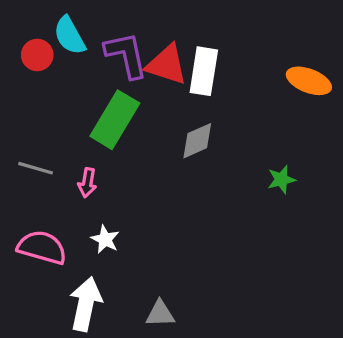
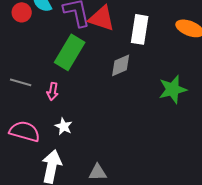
white rectangle: (204, 71) -> (140, 29), moved
green star: (281, 179) -> (173, 89), size x1.6

